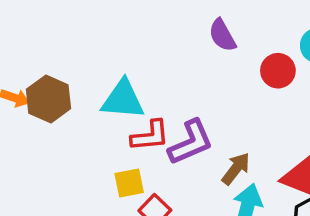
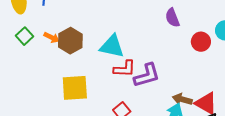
brown arrow: (236, 169) -> (182, 99), moved, turned -120
yellow square: (129, 183) -> (75, 88), moved, size x1.6

